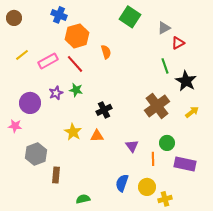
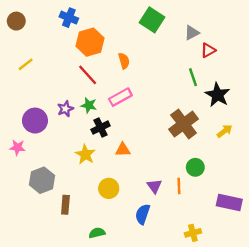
pink rectangle: (48, 61) -> (120, 97), moved
black cross: (104, 110) -> (101, 128), moved
orange triangle: (97, 136) -> (123, 150), moved
purple triangle: (132, 146) -> (154, 186), moved
purple rectangle: (185, 164) -> (229, 202), moved
yellow circle: (147, 187) -> (109, 188), moved

